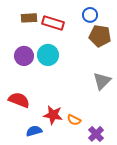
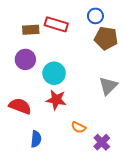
brown rectangle: (29, 18) -> (31, 30), moved
cyan circle: (48, 55) -> (54, 73), moved
red star: (53, 115) -> (56, 100), moved
blue semicircle: (34, 131) -> (36, 139), turned 112

